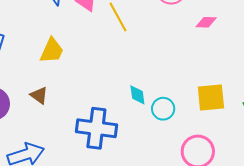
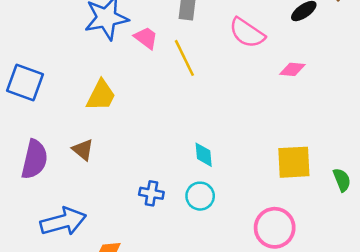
cyan circle: (163, 109) -> (200, 196), moved
blue cross: (96, 128) -> (151, 193), size x0.5

